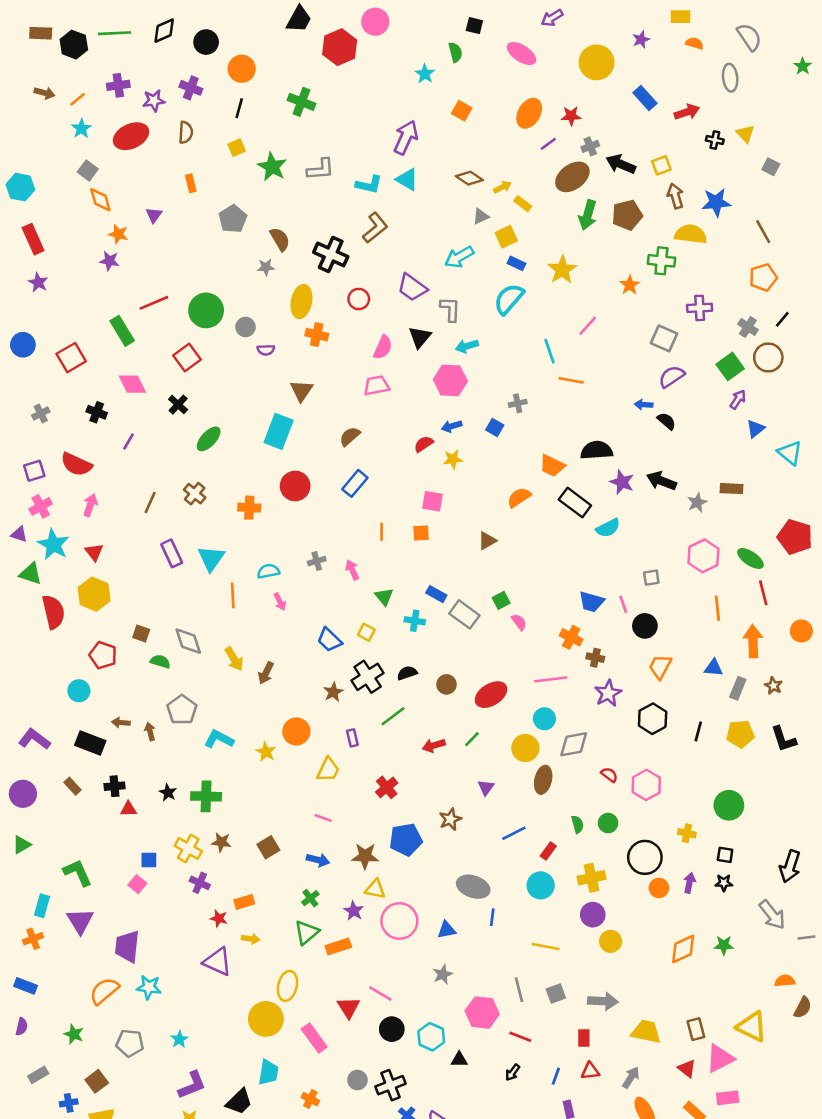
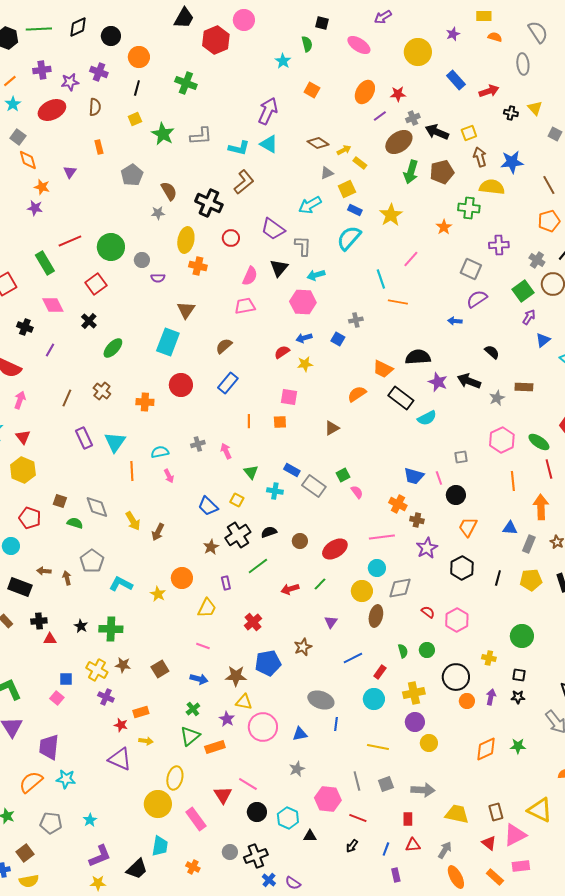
black semicircle: (667, 421) -> (492, 352), moved

